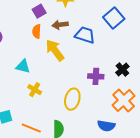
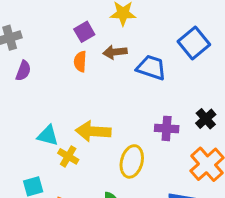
yellow arrow: (55, 50) -> (93, 131), moved, turned -50
cyan triangle: (23, 66) -> (48, 136), moved
yellow cross: (35, 90) -> (68, 156), moved

